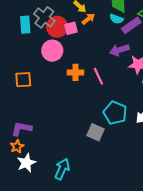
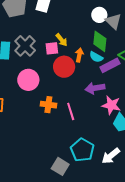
orange arrow: (88, 19) -> (79, 55), moved, turned -48
red circle: (57, 27) -> (64, 67), moved
pink square: (71, 28) -> (52, 48), moved

